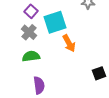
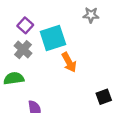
green semicircle: (31, 56) -> (14, 78), moved

